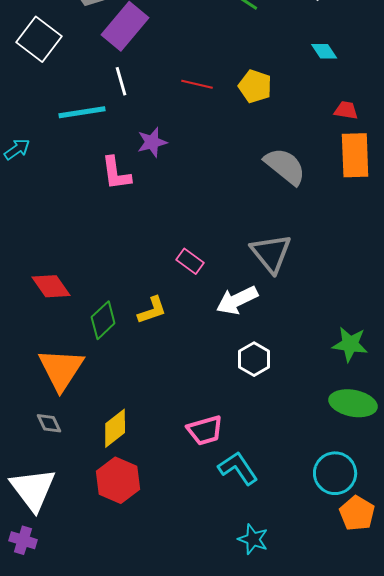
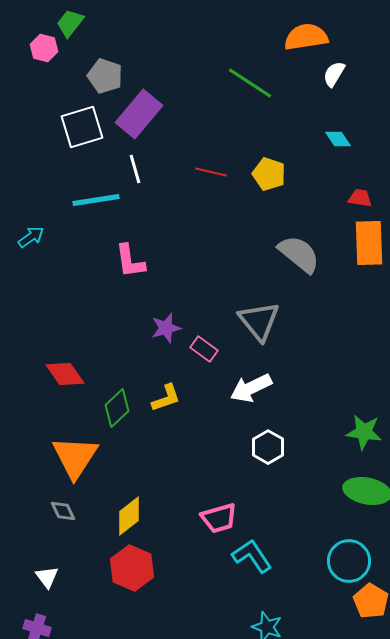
white square: (39, 39) -> (82, 127), moved, turned 36
purple star: (152, 142) -> (166, 328), moved
gray triangle: (271, 253) -> (259, 321), moved
white triangle: (33, 489) -> (47, 577), size x0.5

